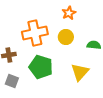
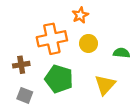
orange star: (69, 13) -> (80, 15), moved

